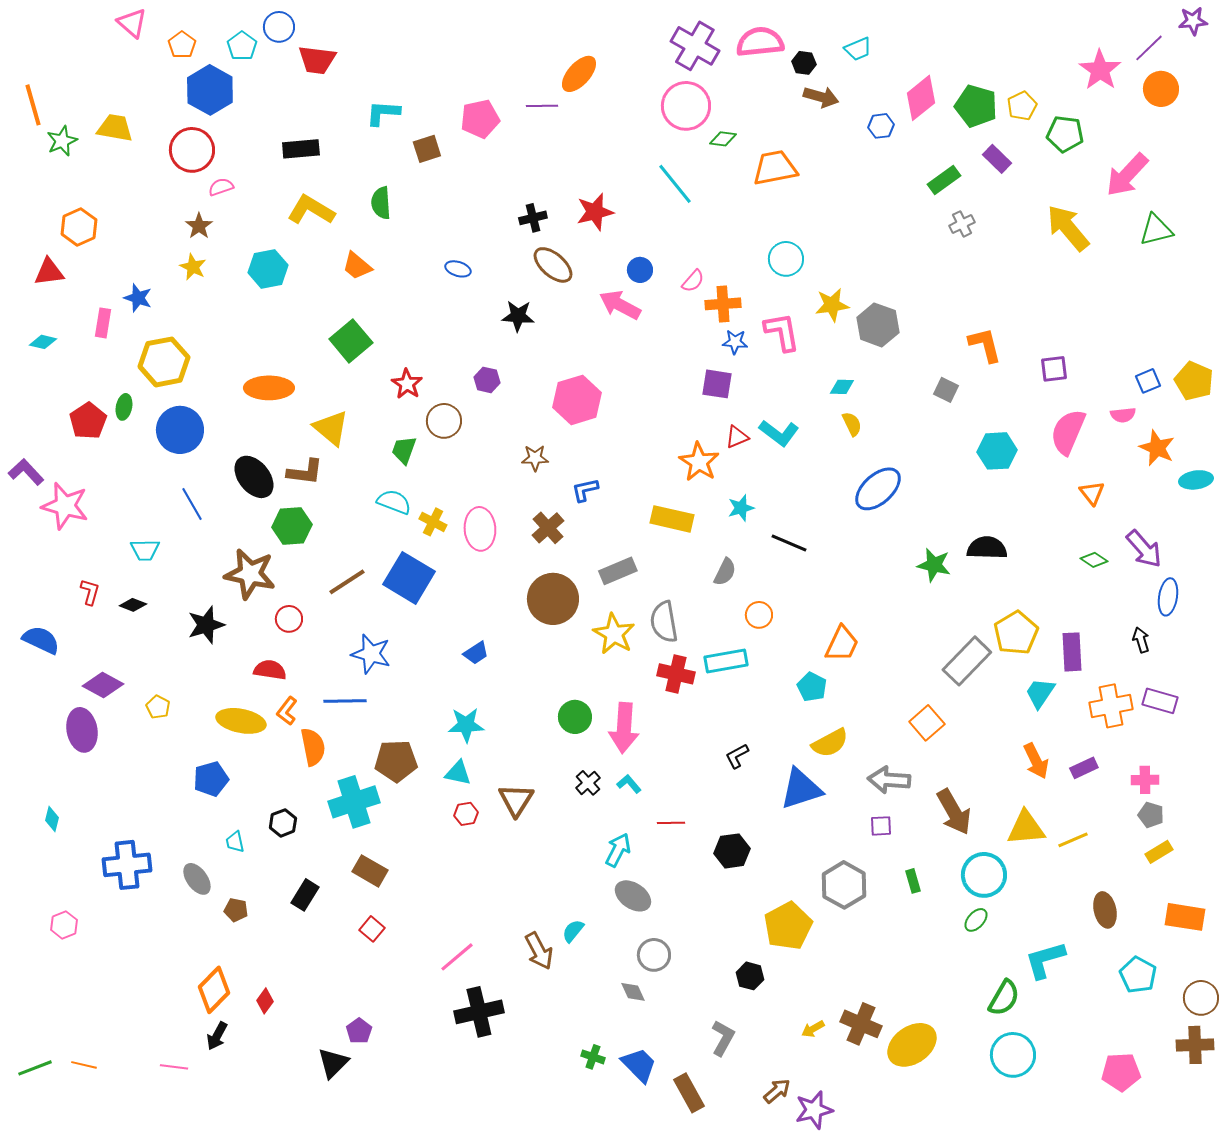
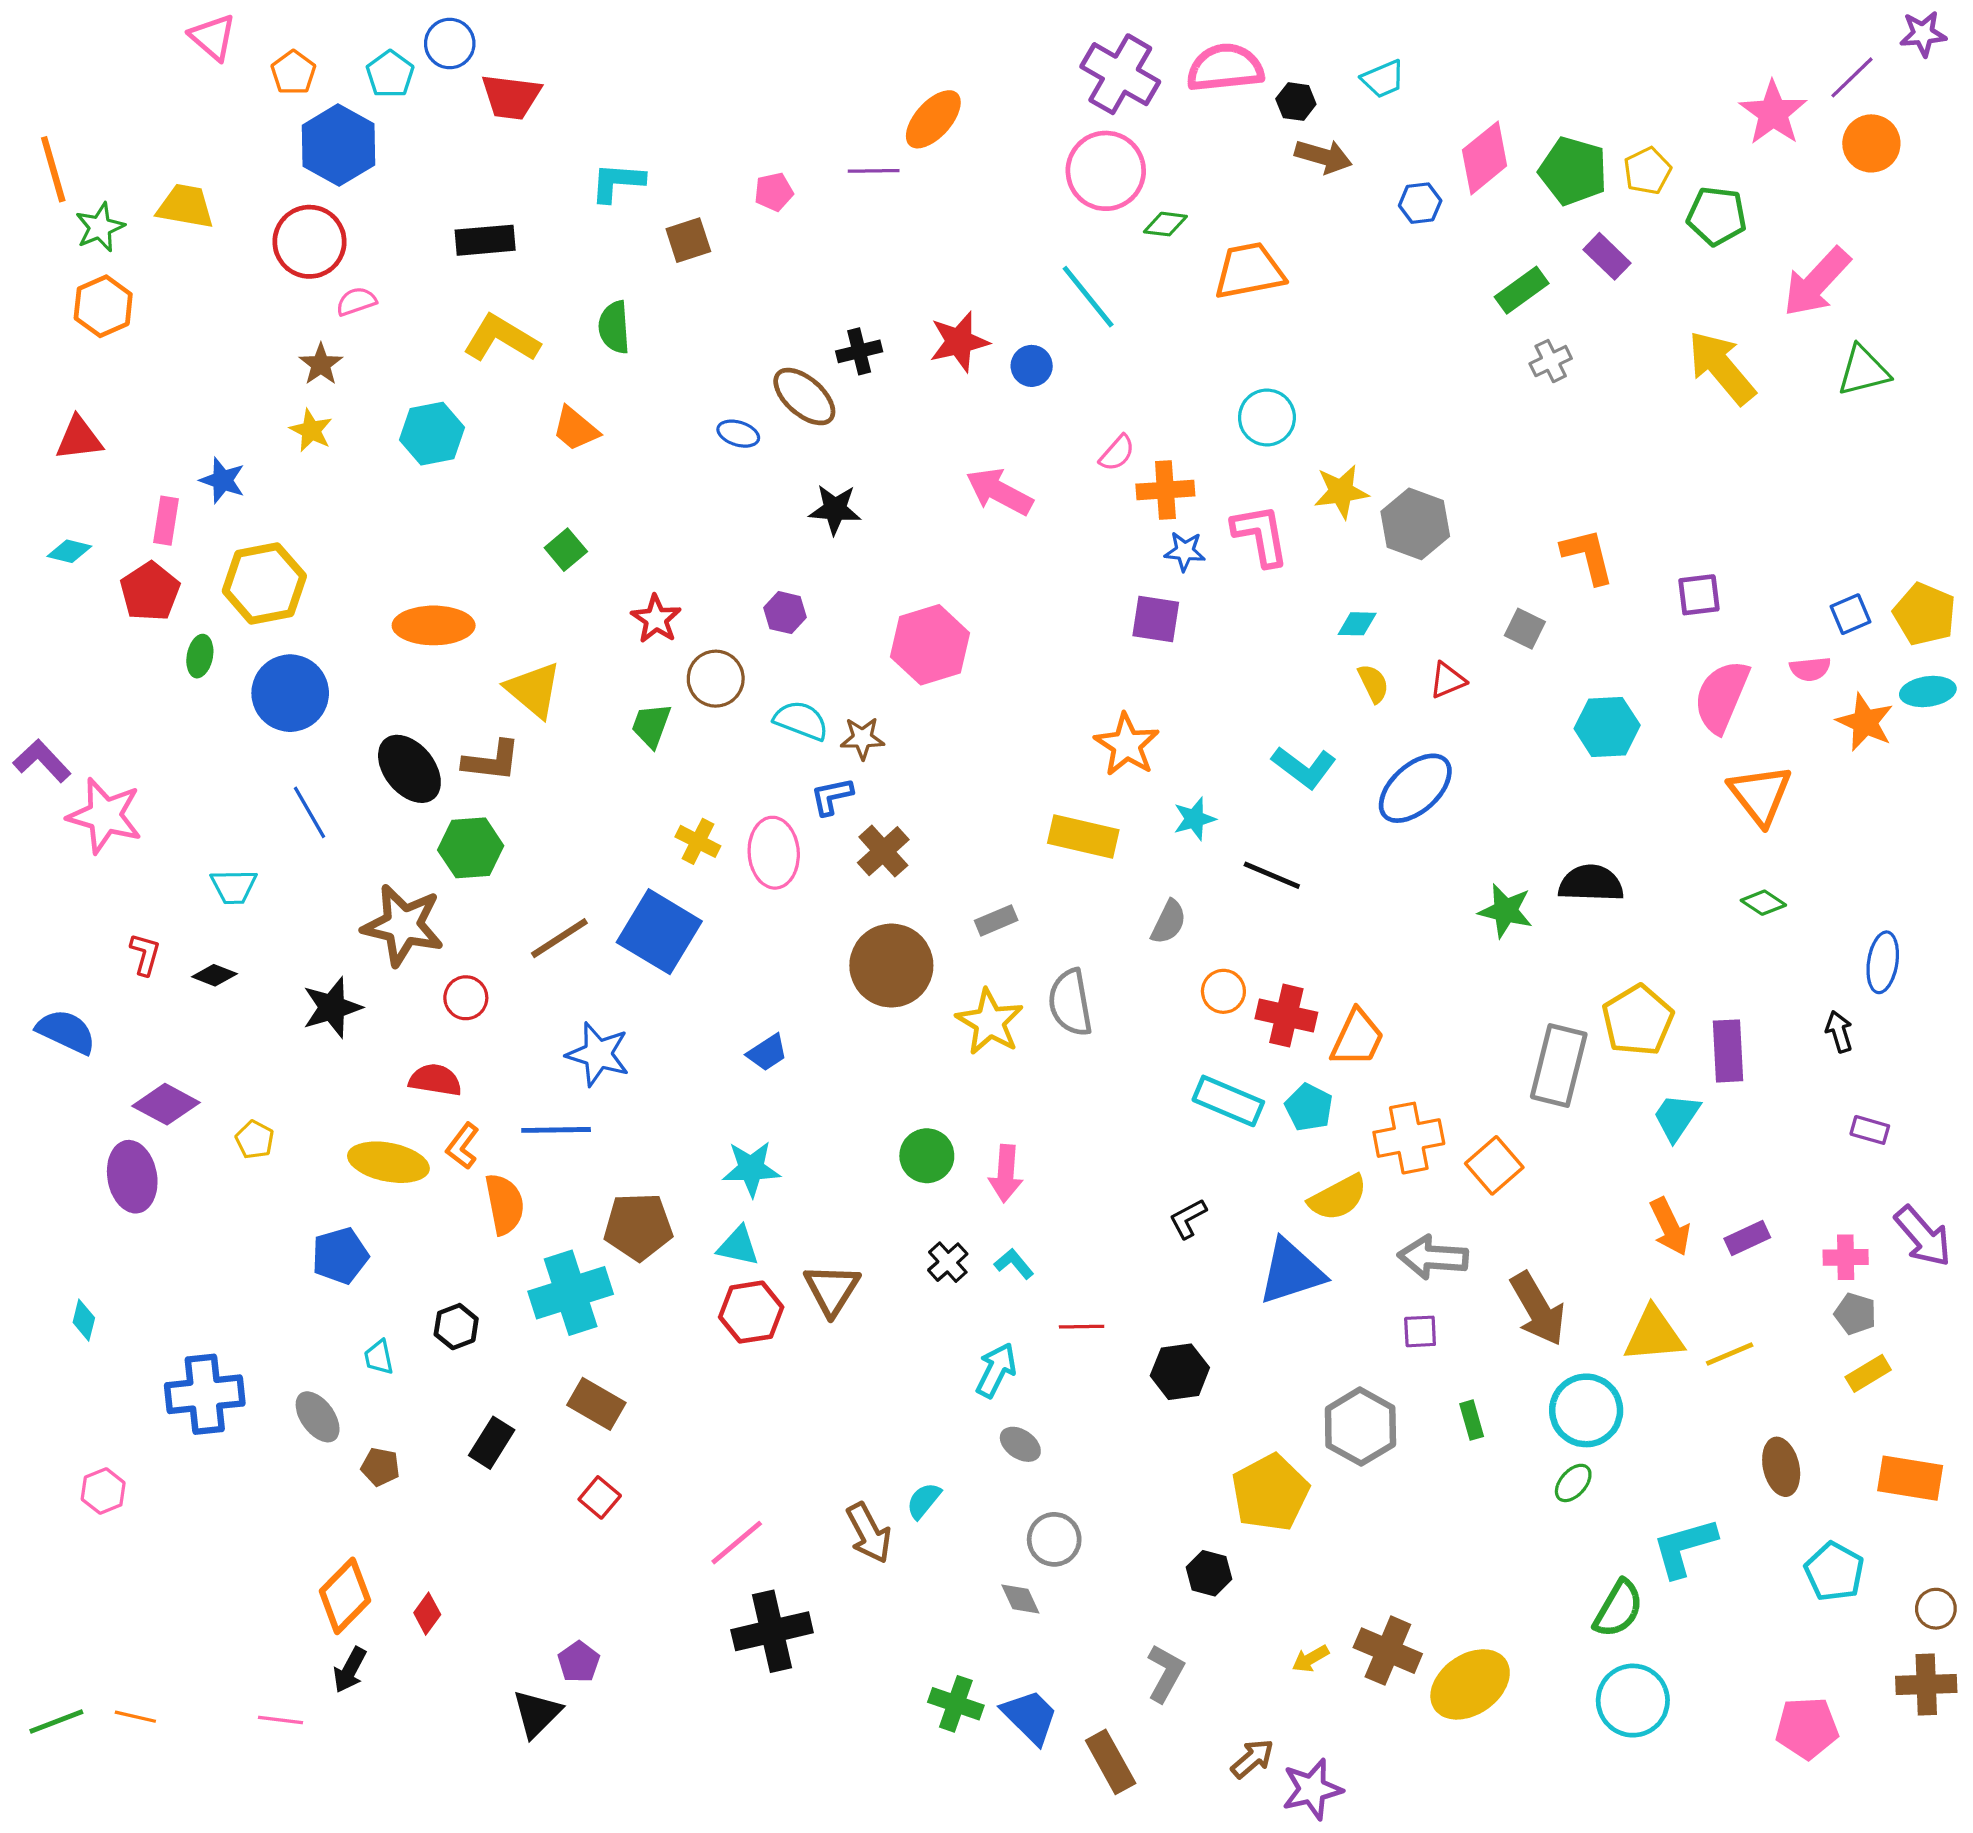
pink pentagon: (480, 119) -> (774, 192), size x0.6
orange hexagon: (79, 227) -> (103, 306), moved
brown ellipse: (553, 265) -> (804, 397), moved
blue circle: (640, 270) -> (1032, 366), moved
green square: (351, 341) -> (566, 550), size x0.6
red pentagon: (88, 421) -> (150, 592), moved
cyan L-shape: (779, 433) -> (1304, 767), moved
red triangle: (737, 437) -> (1447, 680), moved
cyan ellipse: (1196, 480) -> (1928, 692), moved
blue L-shape: (585, 490) -> (832, 796), moved
orange triangle: (1092, 493) -> (1760, 795), size x1.6
cyan semicircle: (394, 502) -> (801, 721), moved
purple arrow: (1144, 549) -> (1923, 1236), moved
gray rectangle: (618, 571) -> (996, 920), size x0.7
cyan rectangle: (726, 661) -> (1228, 1101), moved, turned 33
gray rectangle: (967, 661) -> (1559, 1065), turned -30
red cross: (676, 674) -> (1286, 1016), moved
purple rectangle: (1160, 701) -> (1870, 1130), size x0.7
orange cross: (1111, 706) -> (1409, 1138), moved
pink arrow: (624, 728) -> (1006, 1173), size x0.7
red hexagon: (466, 814) -> (751, 1312), size x1.6
gray ellipse: (633, 896) -> (1020, 1444), size x0.7
brown circle: (1201, 998) -> (1936, 1609), size x0.7
green cross: (593, 1057) -> (956, 1704), size x1.4

